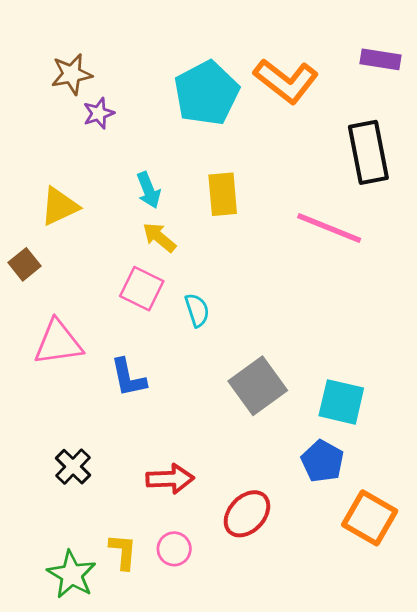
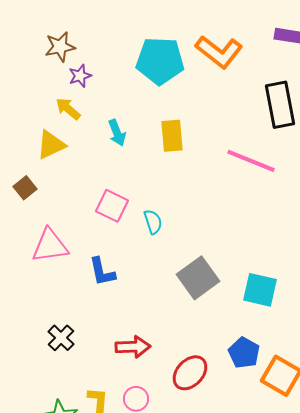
cyan pentagon: (207, 93) -> (160, 61), turned 30
yellow arrow: (159, 237) -> (68, 109), moved
blue pentagon: (322, 461) -> (244, 353), moved

